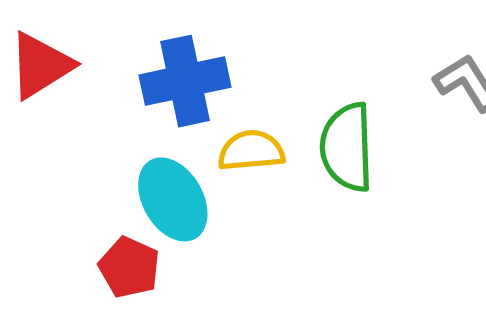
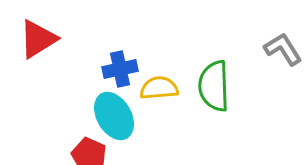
blue cross: (185, 81) -> (120, 69), moved, size x0.7

